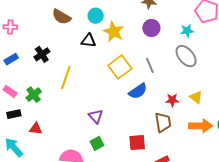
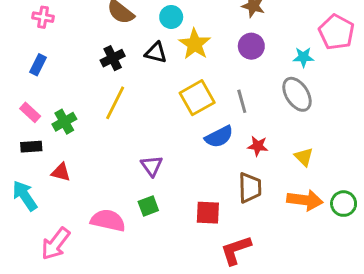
black cross: (42, 54) -> (113, 58), moved
blue rectangle: (11, 59) -> (38, 65), turned -40
red star: (172, 100) -> (258, 146), moved

